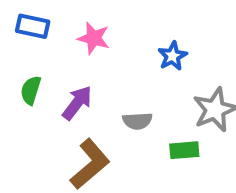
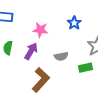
pink star: (94, 38) -> (40, 30), moved

